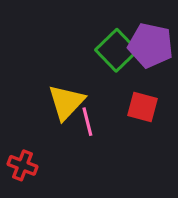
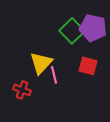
red cross: (23, 165) -> (22, 90), moved

